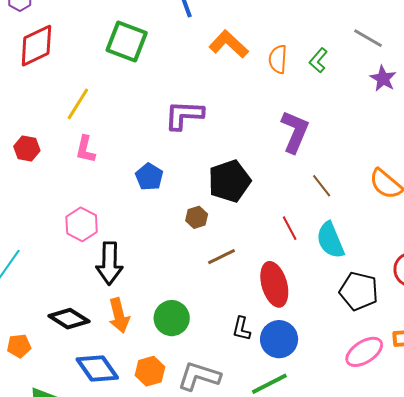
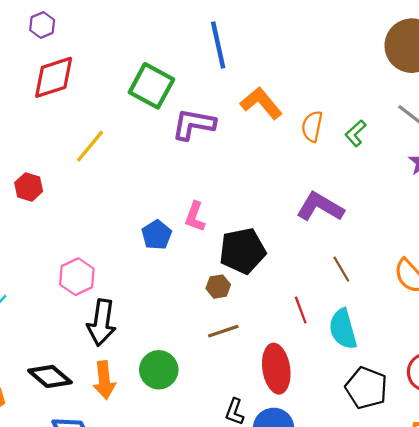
purple L-shape: (184, 115) -> (194, 124), moved
purple L-shape: (295, 132) -> (320, 207), turned -90
pink L-shape: (85, 149) -> (195, 217), moved
brown hexagon: (197, 217) -> (218, 287), moved
green circle: (172, 318) -> (159, 370), moved

